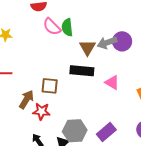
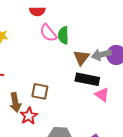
black rectangle: (82, 71) -> (87, 79), moved
brown arrow: (26, 99) -> (15, 102), turned 132
red star: (41, 111) -> (29, 116), turned 30

